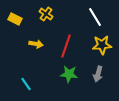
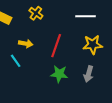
white line: (95, 17) -> (86, 16), turned -60
cyan line: (26, 84) -> (16, 61), moved

